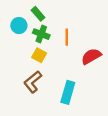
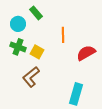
green cross: (41, 34) -> (18, 47), moved
cyan rectangle: (68, 92) -> (76, 94), moved

